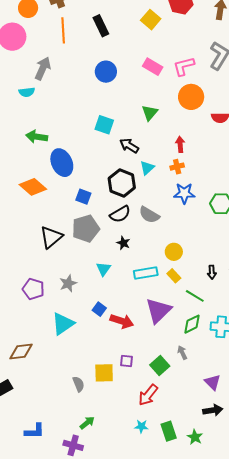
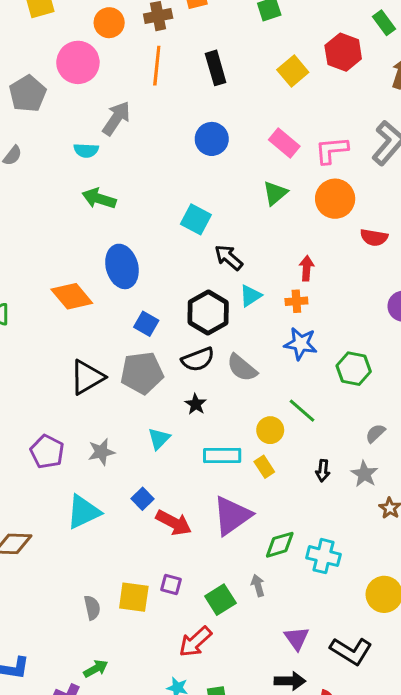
green triangle: (150, 113) -> (275, 193), moved
green arrow: (37, 137) -> (99, 199), moved
green line: (195, 296) -> (302, 411), moved

